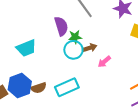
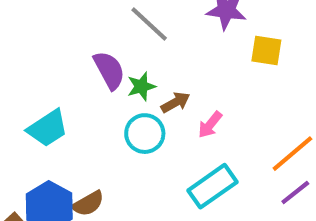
cyan circle: (73, 50) -> (145, 134), moved
cyan rectangle: (67, 87) -> (212, 186), moved

